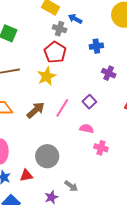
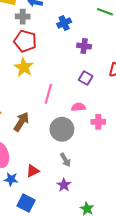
purple square: (89, 102) -> (86, 78), moved
brown arrow: (36, 110) -> (21, 122), moved
gray circle: (47, 156) -> (62, 129), moved
gray arrow: (71, 186) -> (65, 160), moved, turned 40

